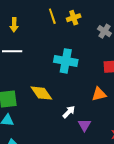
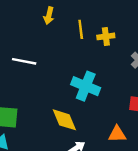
yellow arrow: (14, 25) -> (49, 16), moved
yellow diamond: (41, 93) -> (64, 120), moved

